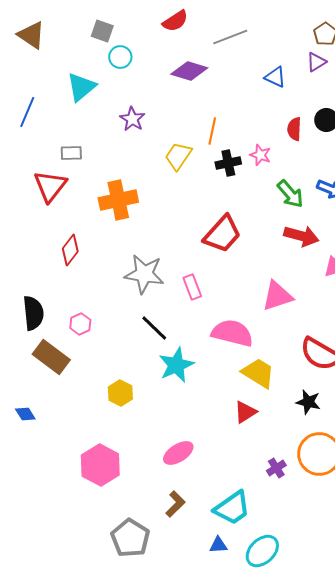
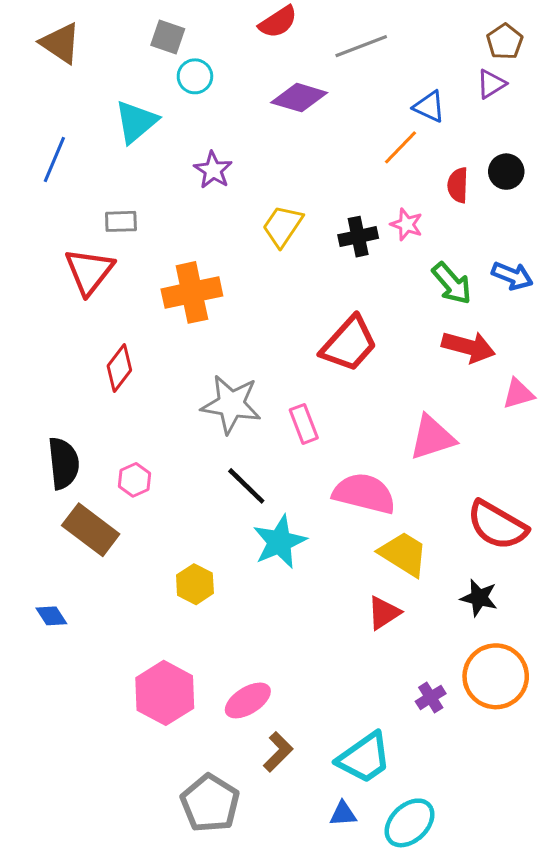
orange line: (212, 131) -> (400, 147), moved, turned 32
pink ellipse: (178, 453) -> (248, 700), moved

